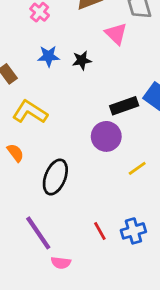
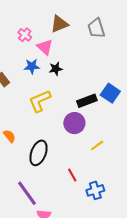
pink triangle: (116, 34) -> (45, 47), moved
yellow L-shape: (30, 112) -> (40, 101), moved, turned -55
red line: (100, 231) -> (72, 175), moved

